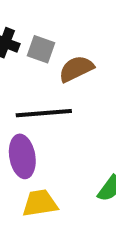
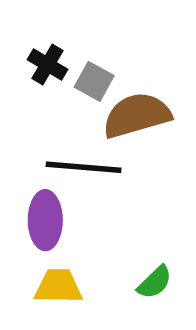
brown semicircle: (76, 69) -> (137, 115), size x1.4

